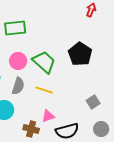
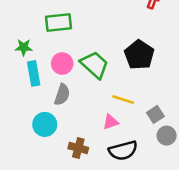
yellow line: (44, 90) -> (123, 100), moved
pink triangle: (48, 116) -> (111, 122), moved
gray circle: (101, 129) -> (167, 136), moved

